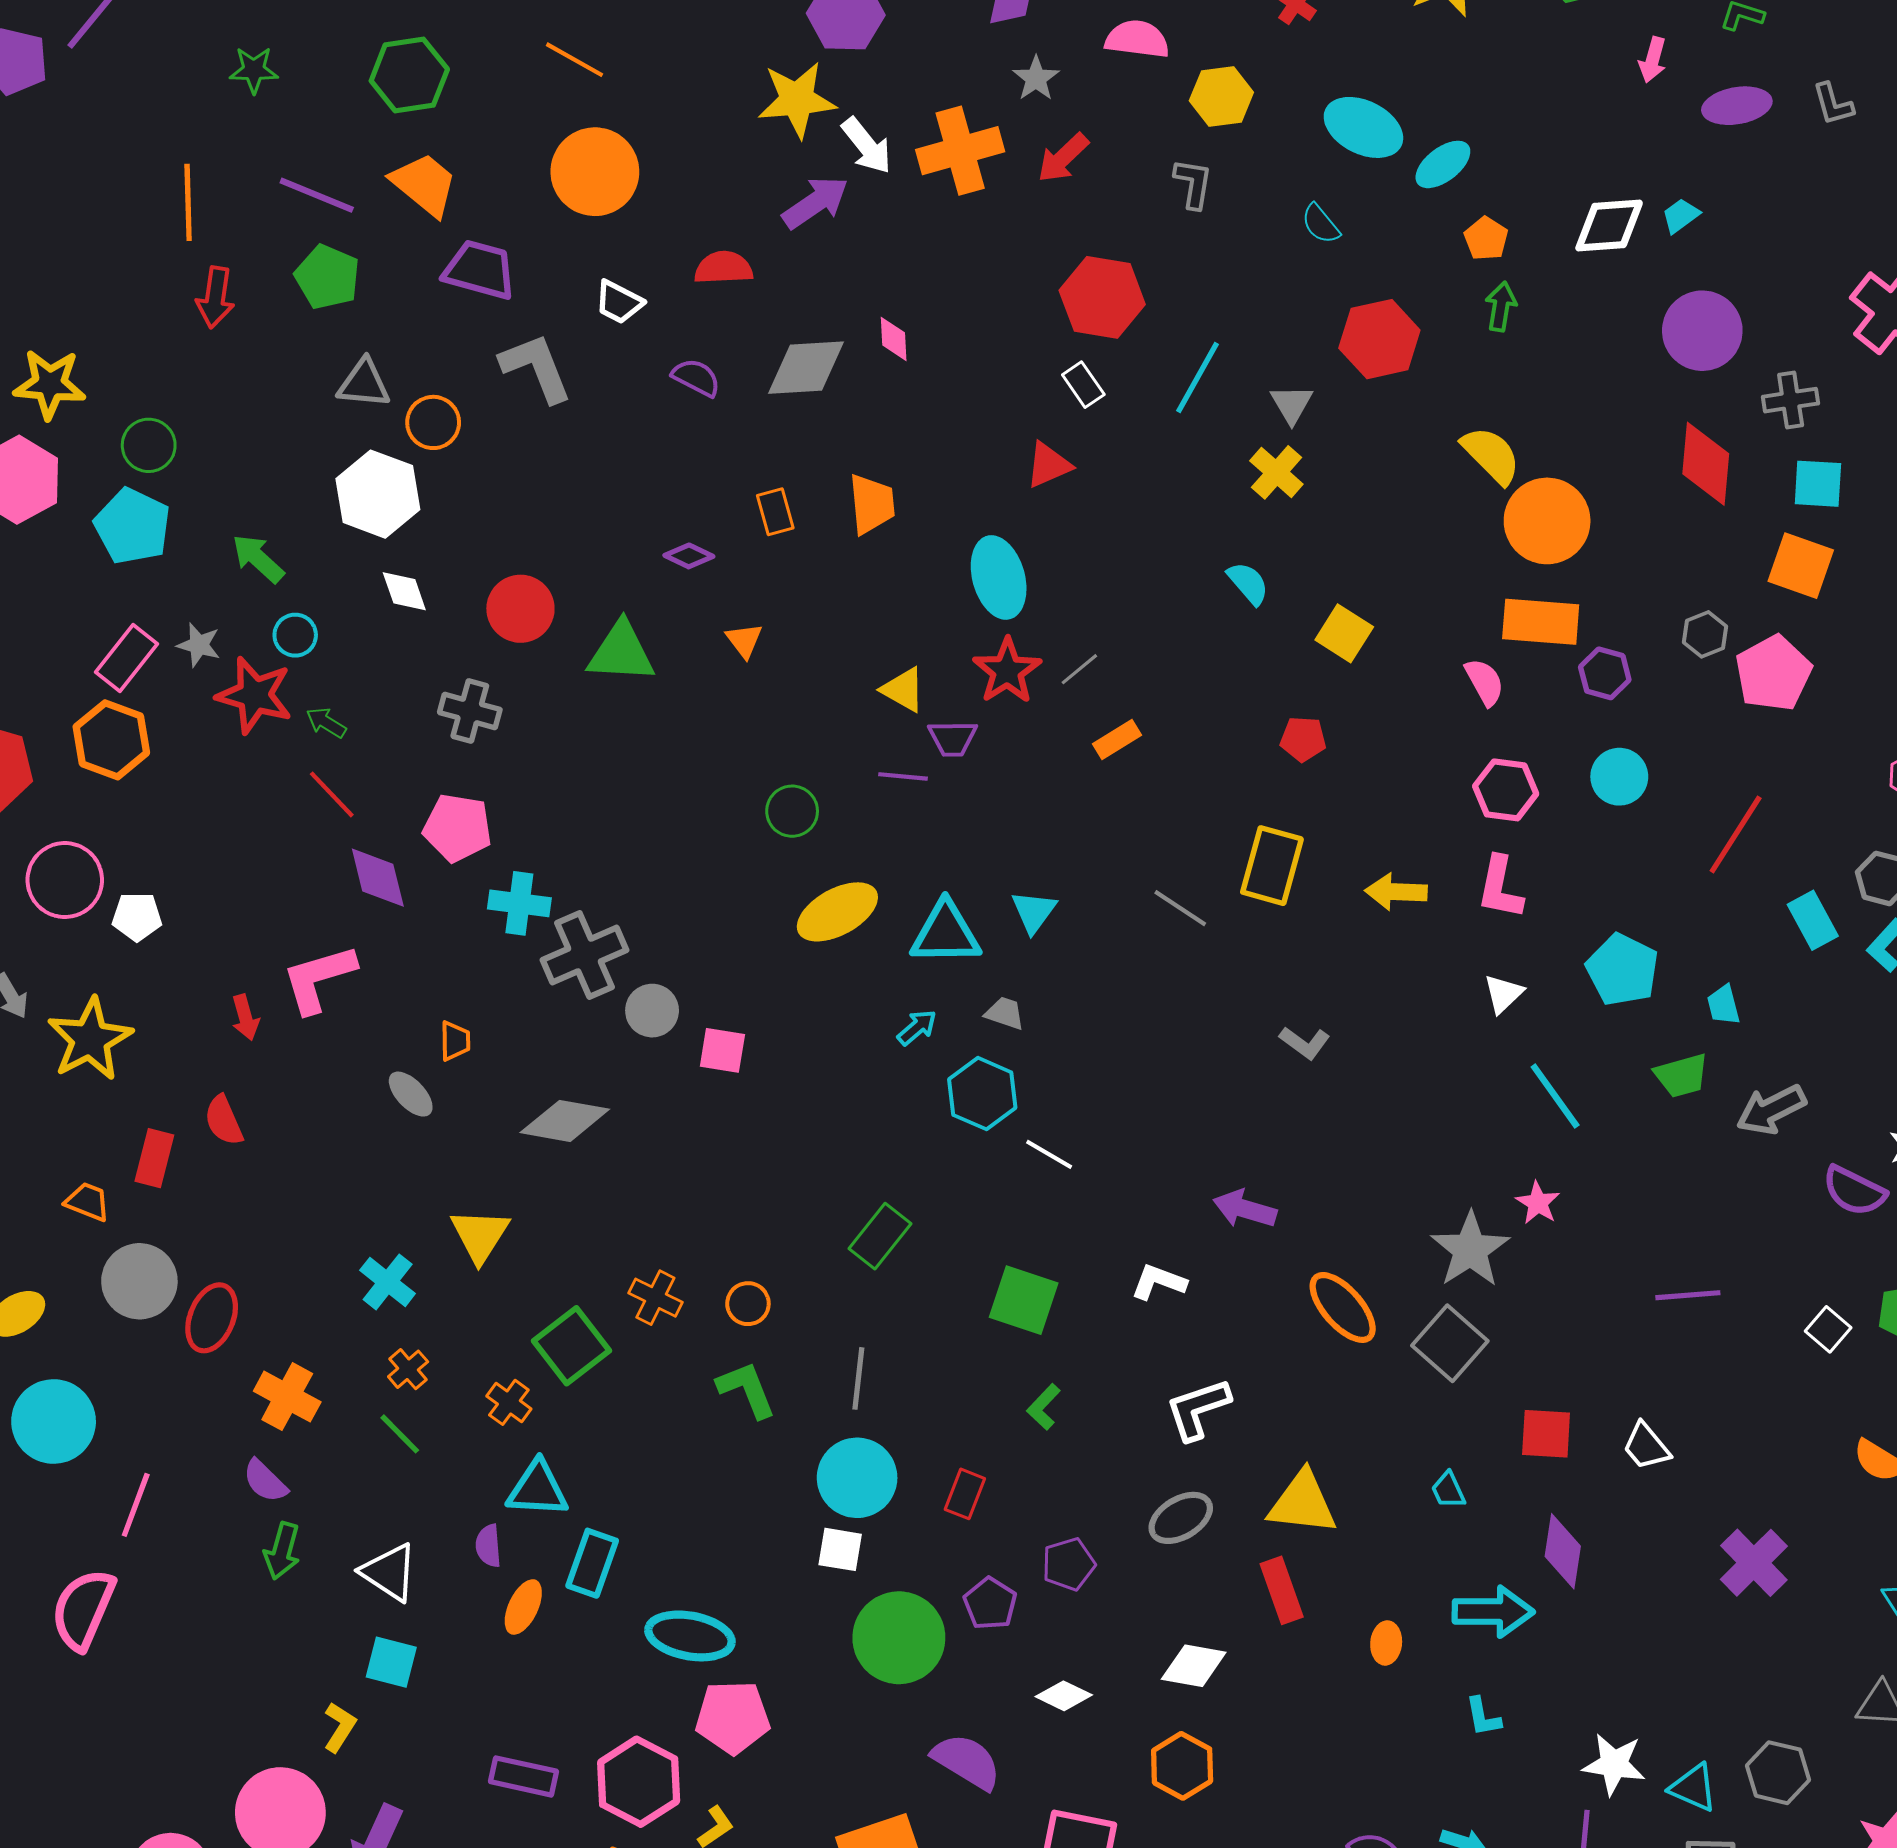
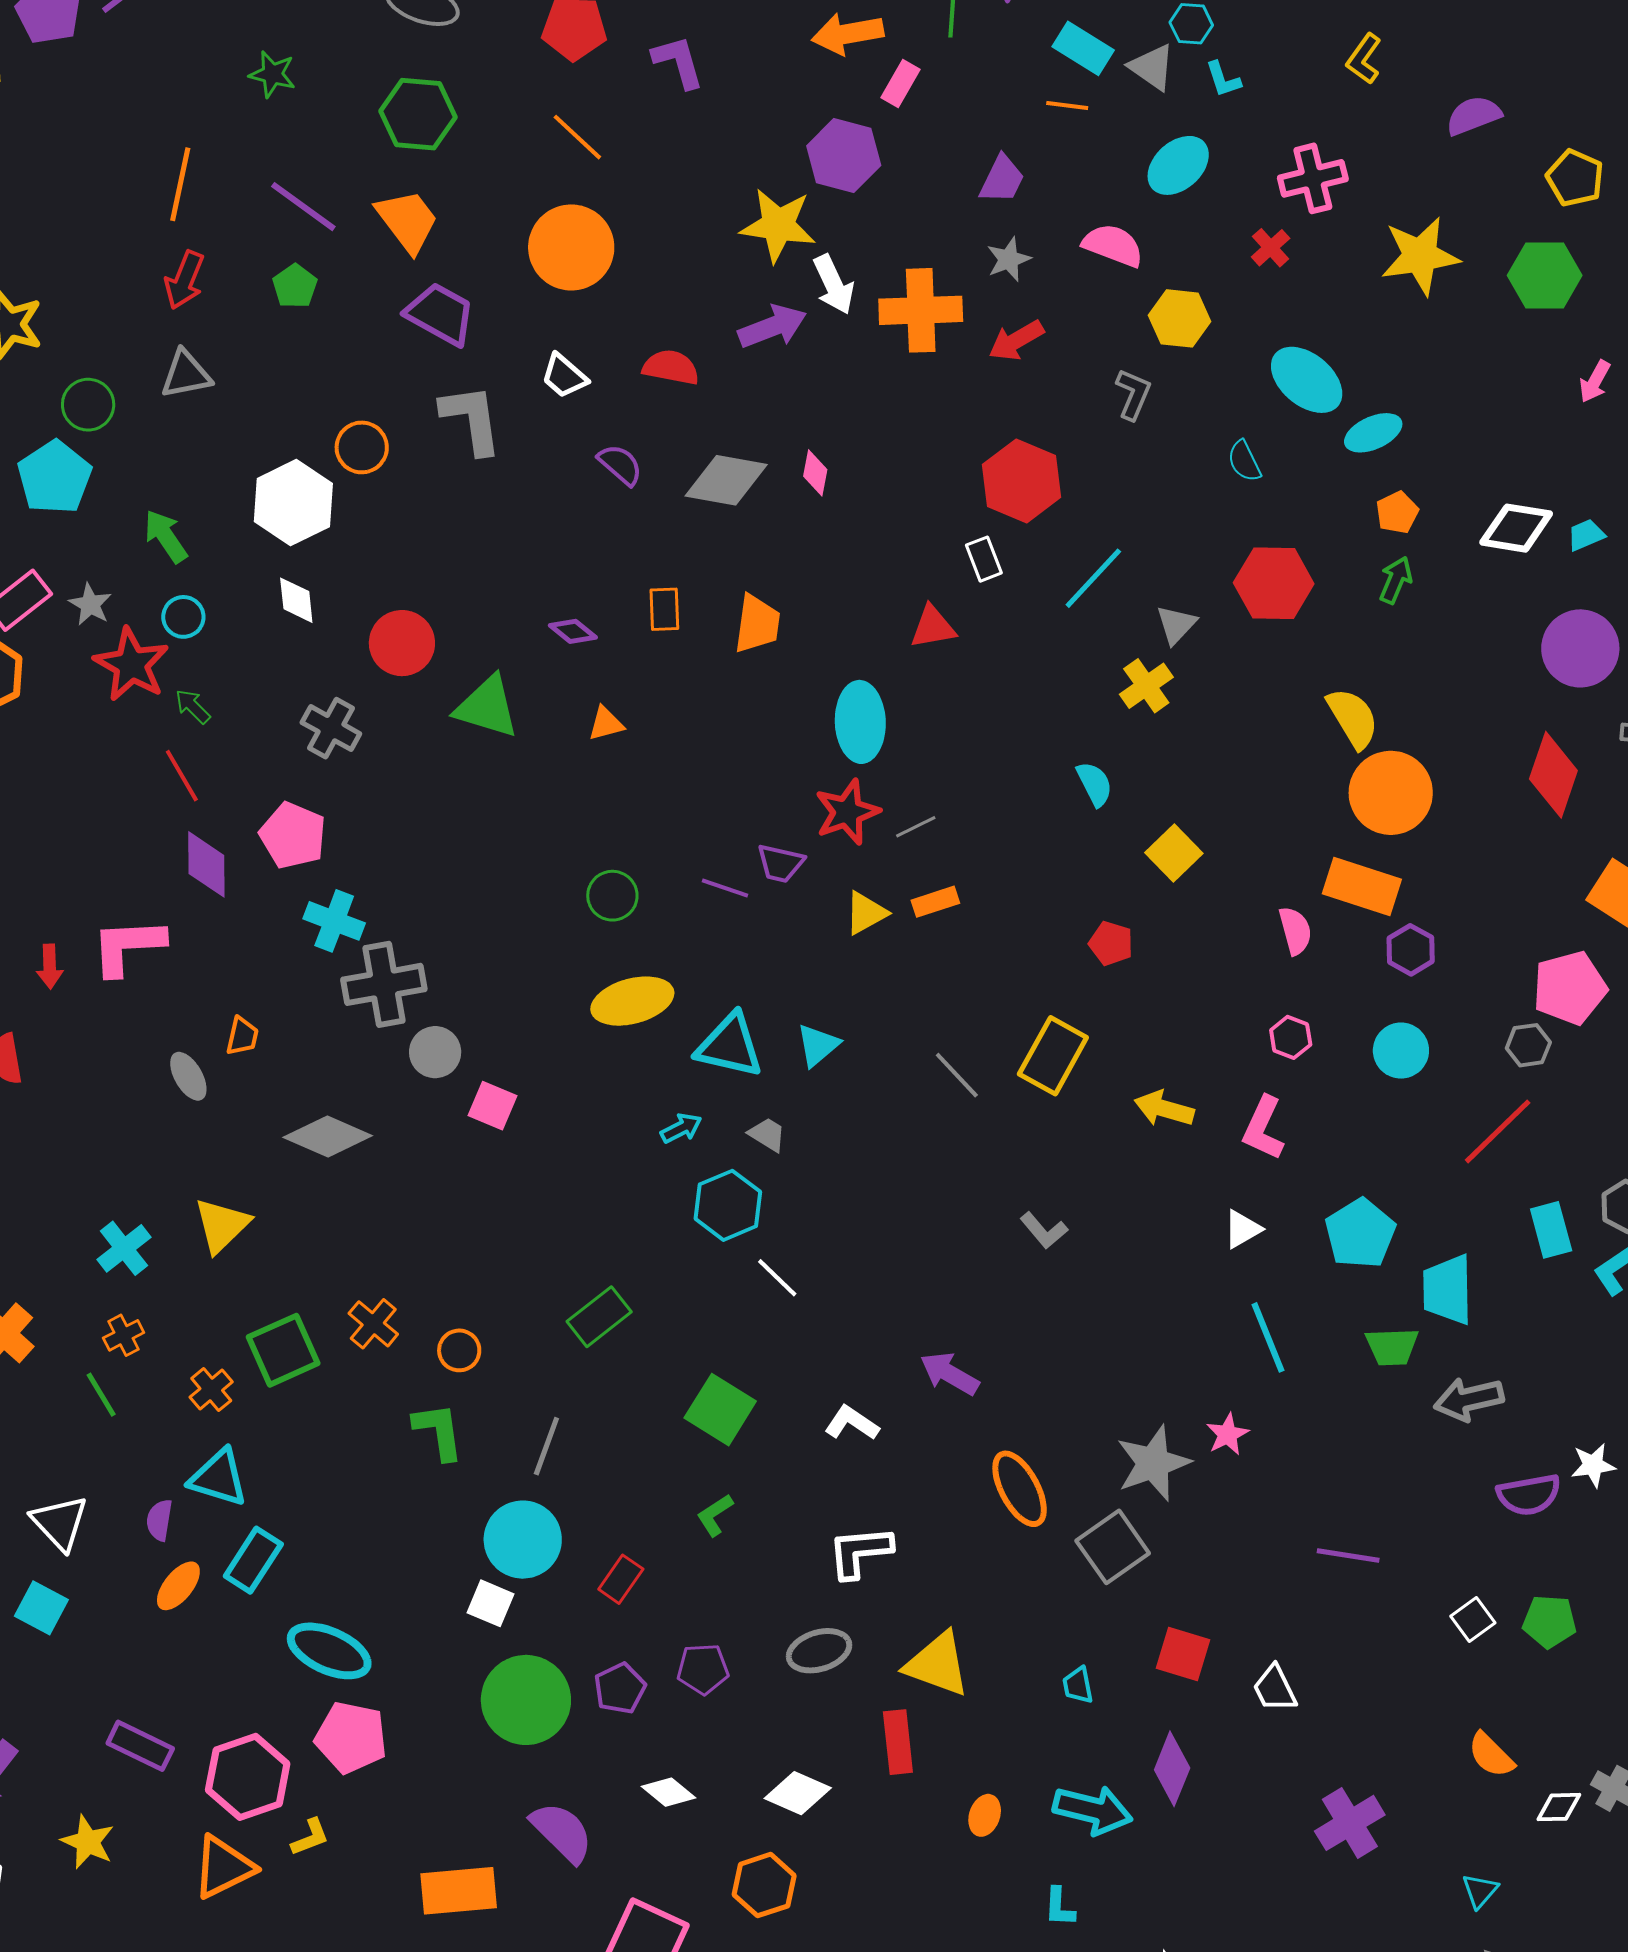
green pentagon: (327, 277) -> (295, 286), size x0.7
gray triangle: (364, 384) -> (186, 374), moved, turned -30
gray hexagon: (1705, 634) -> (1528, 1045), moved
orange triangle: (744, 640) -> (606, 724), turned 39
yellow triangle: (903, 690) -> (866, 913), moved, turned 48
pink hexagon: (1506, 790) -> (1291, 1037), size x0.7
cyan trapezoid: (1723, 1005) -> (1448, 1290), size x1.8
purple semicircle: (1854, 1191) -> (1529, 1495), turned -50

